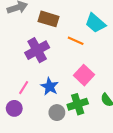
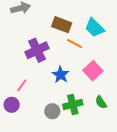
brown rectangle: (49, 19) -> (62, 25), moved
pink square: (84, 75) -> (93, 71), moved
blue star: (50, 87) -> (61, 75), moved

